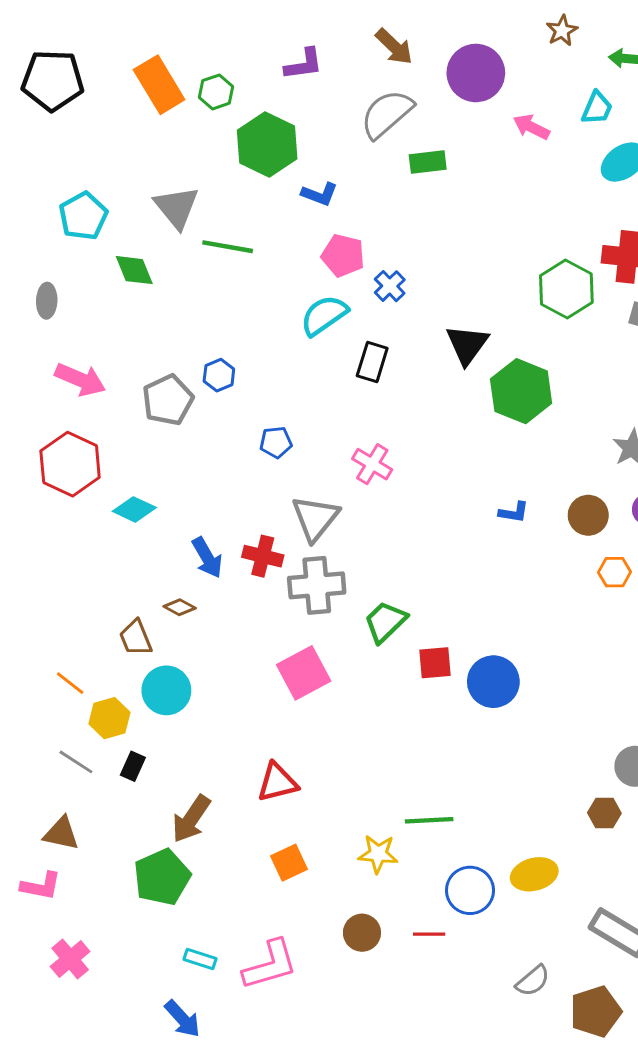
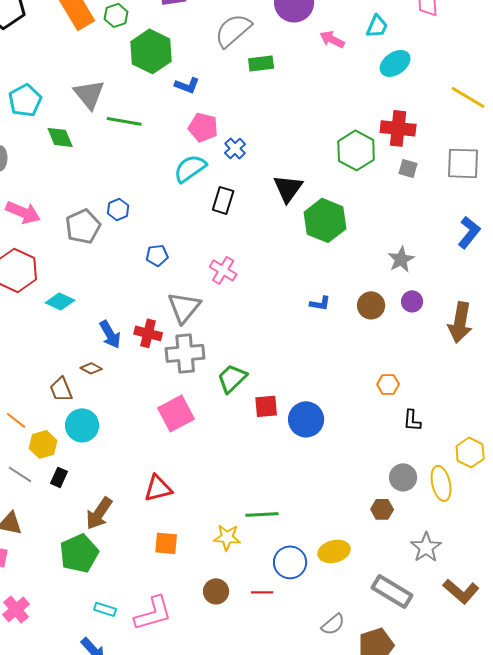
orange hexagon: (614, 572) -> (388, 384), moved
orange square: (289, 863) -> (166, 543), turned 30

